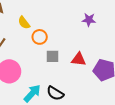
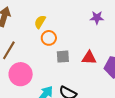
yellow semicircle: (24, 23) -> (40, 22), moved, turned 72

